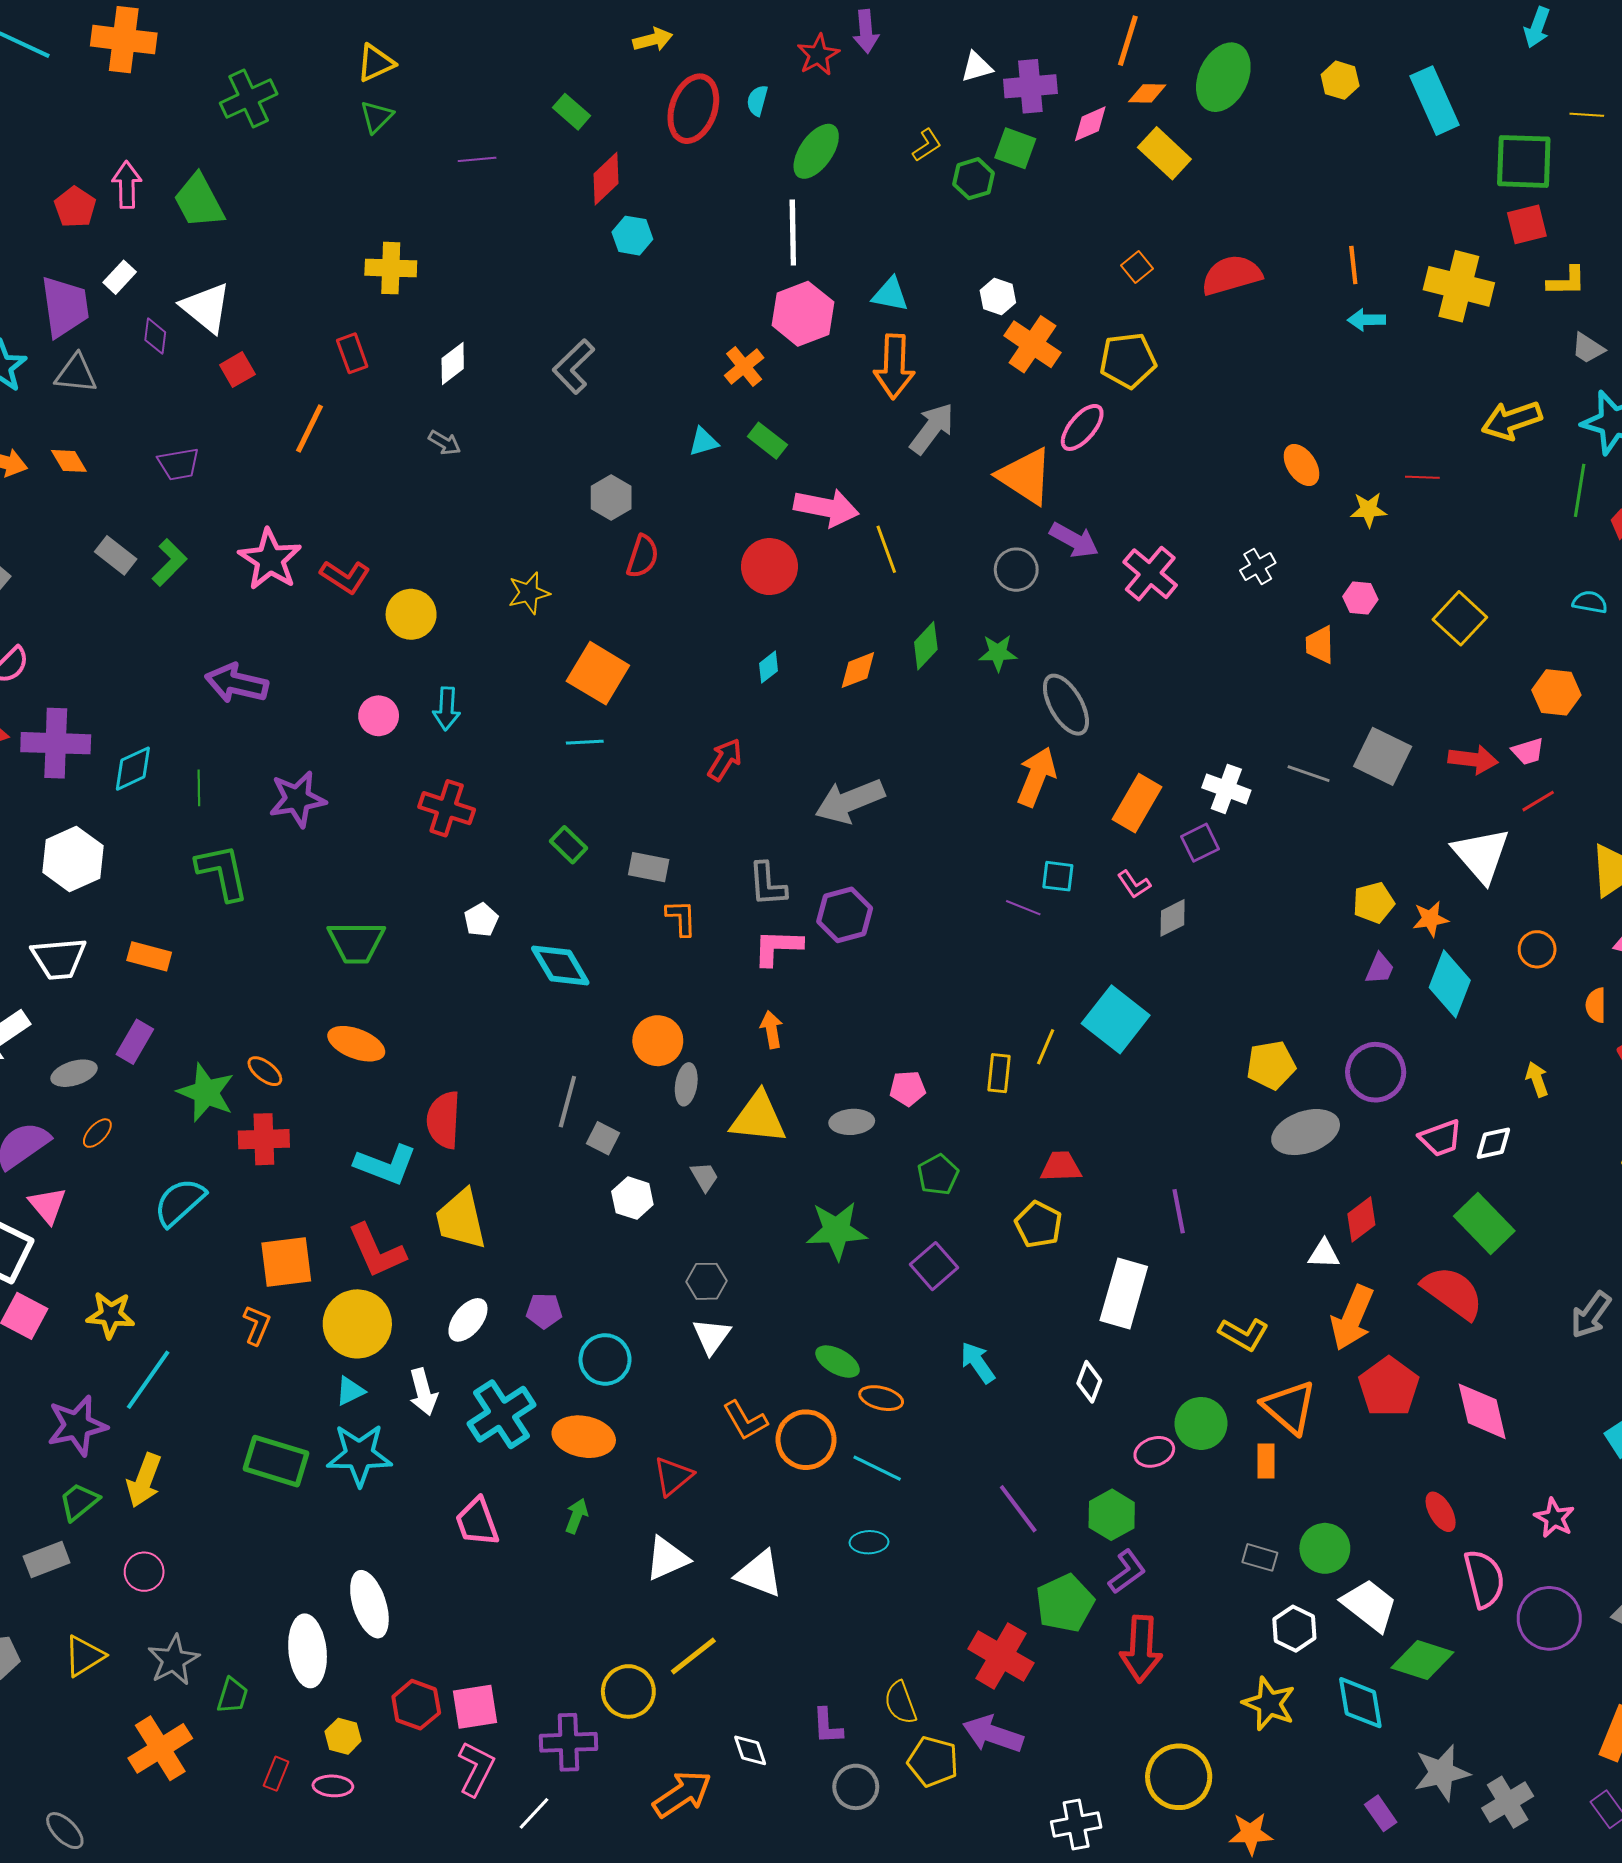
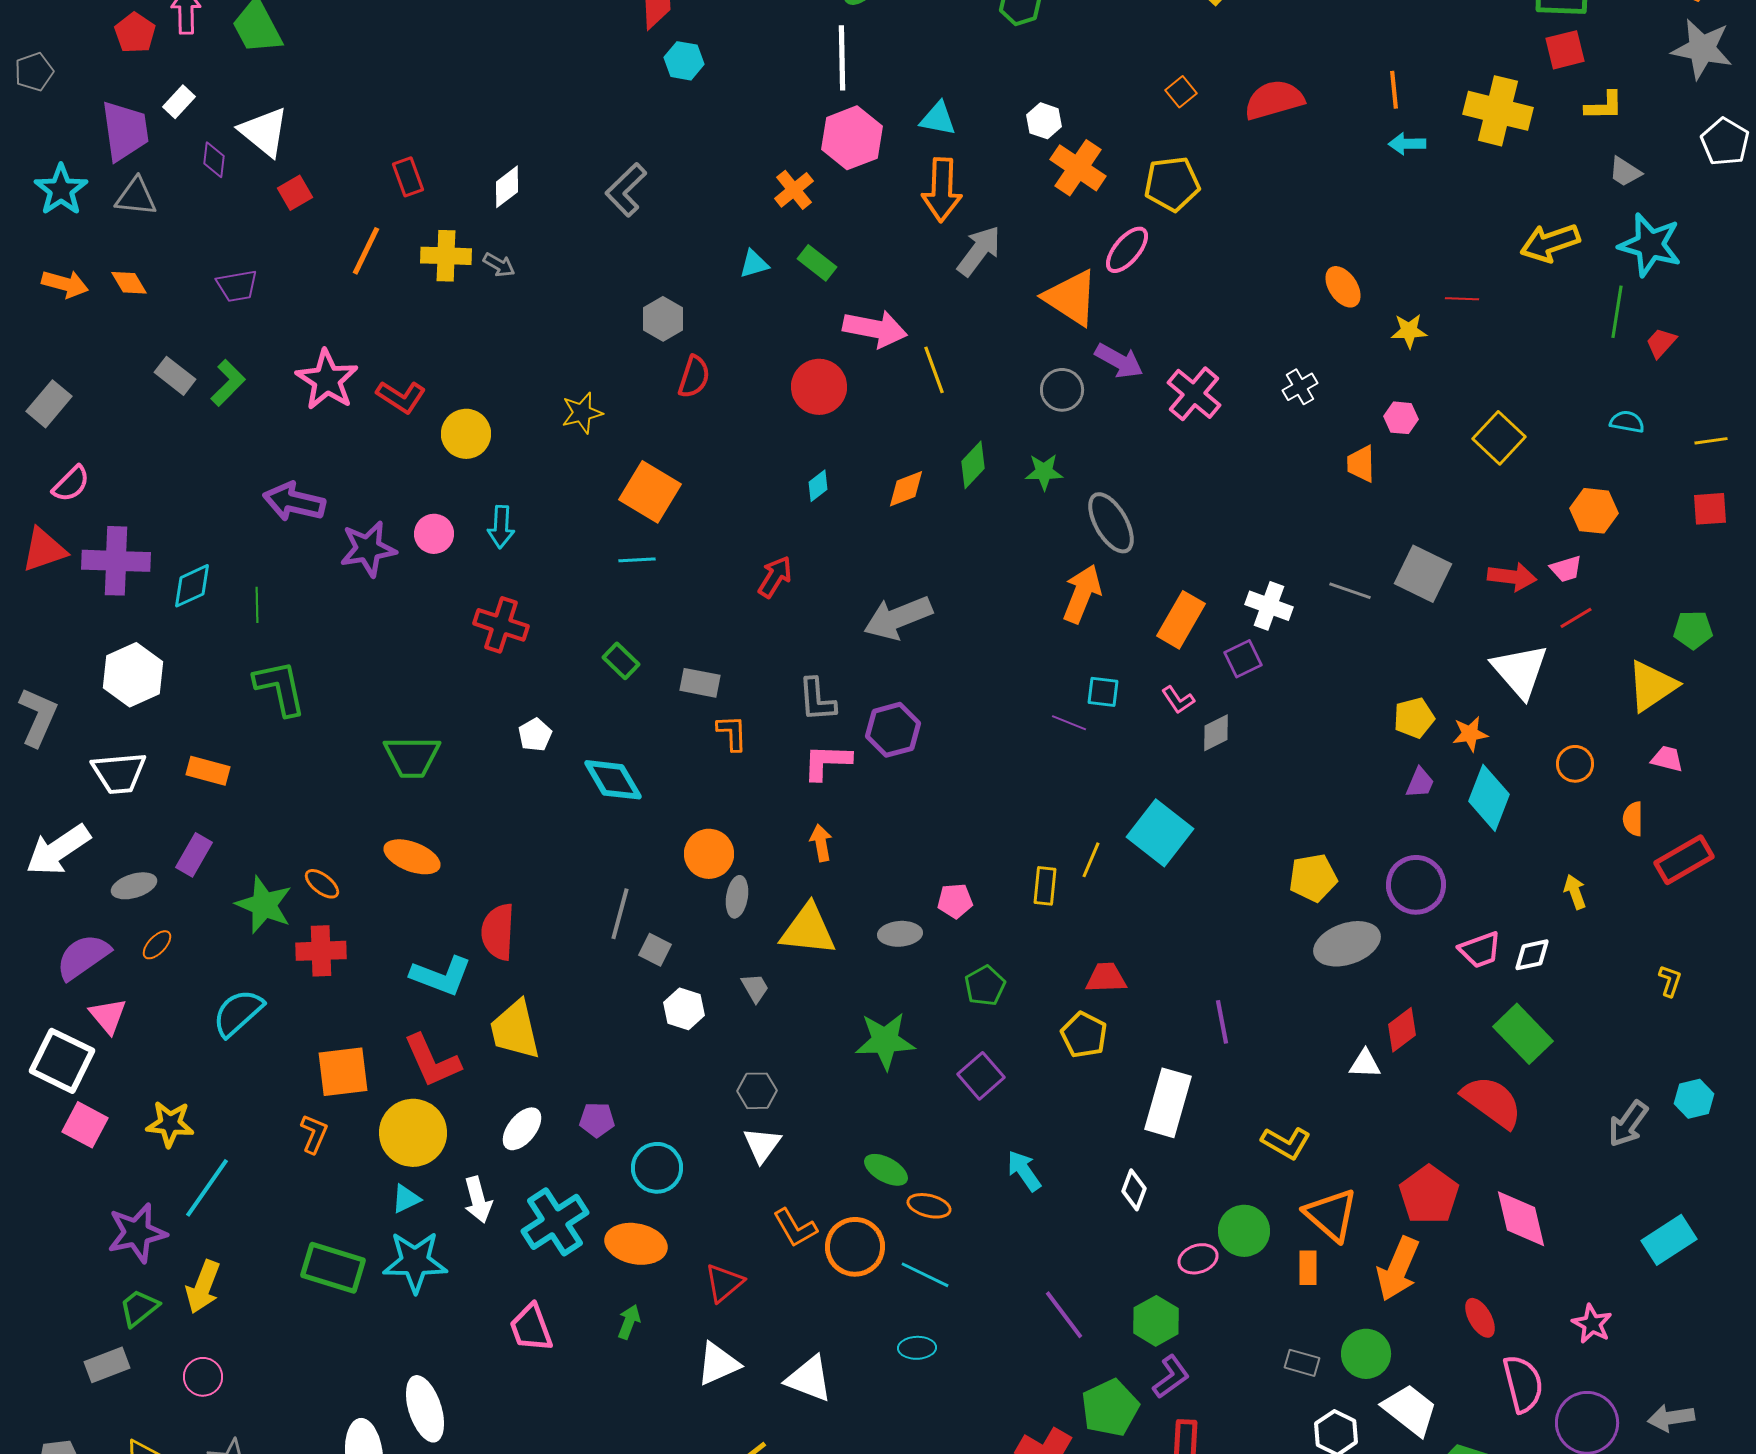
yellow cross: (391, 268) -> (446, 256), moved
purple star: (297, 799) -> (368, 549), moved
orange arrow: (1352, 1318) -> (1398, 1269), moved

